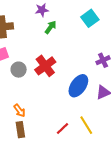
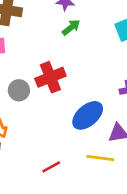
gray circle: (19, 70) -> (19, 90), moved
yellow line: (86, 125) -> (100, 158), moved, turned -66

